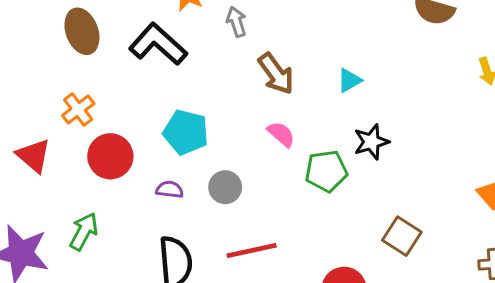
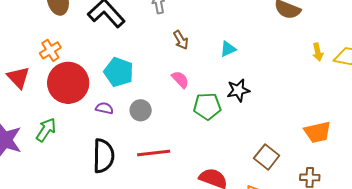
brown arrow: (276, 74) -> (181, 40), size x0.7
red circle: (110, 156) -> (68, 83), size x1.4
brown square: (402, 236) -> (267, 157), moved

